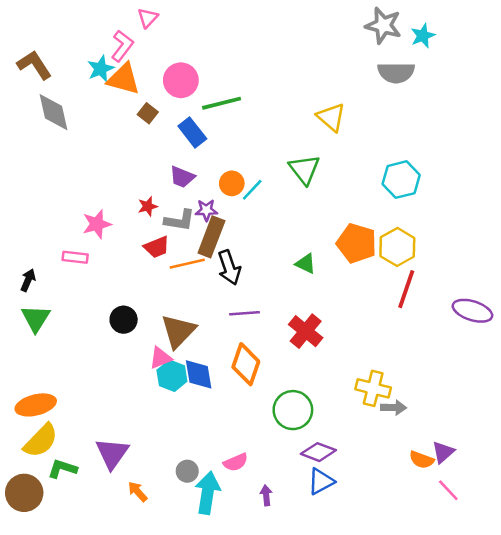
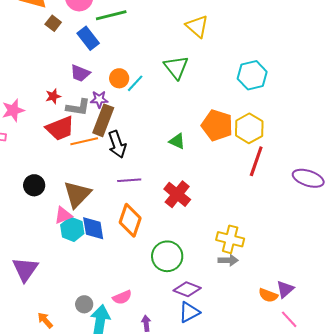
red trapezoid: (157, 247) -> (60, 128), size x1.4
gray arrow: (394, 408) -> (228, 260), moved
purple triangle: (112, 453) -> (25, 269), moved

